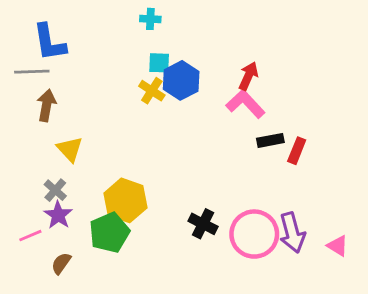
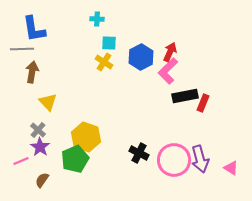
cyan cross: (150, 19) -> (97, 19), moved
blue hexagon: (181, 80) -> (141, 57), moved
pink L-shape: (245, 104) -> (168, 71), turned -92
black rectangle: (270, 140) -> (185, 96), size x1.4

